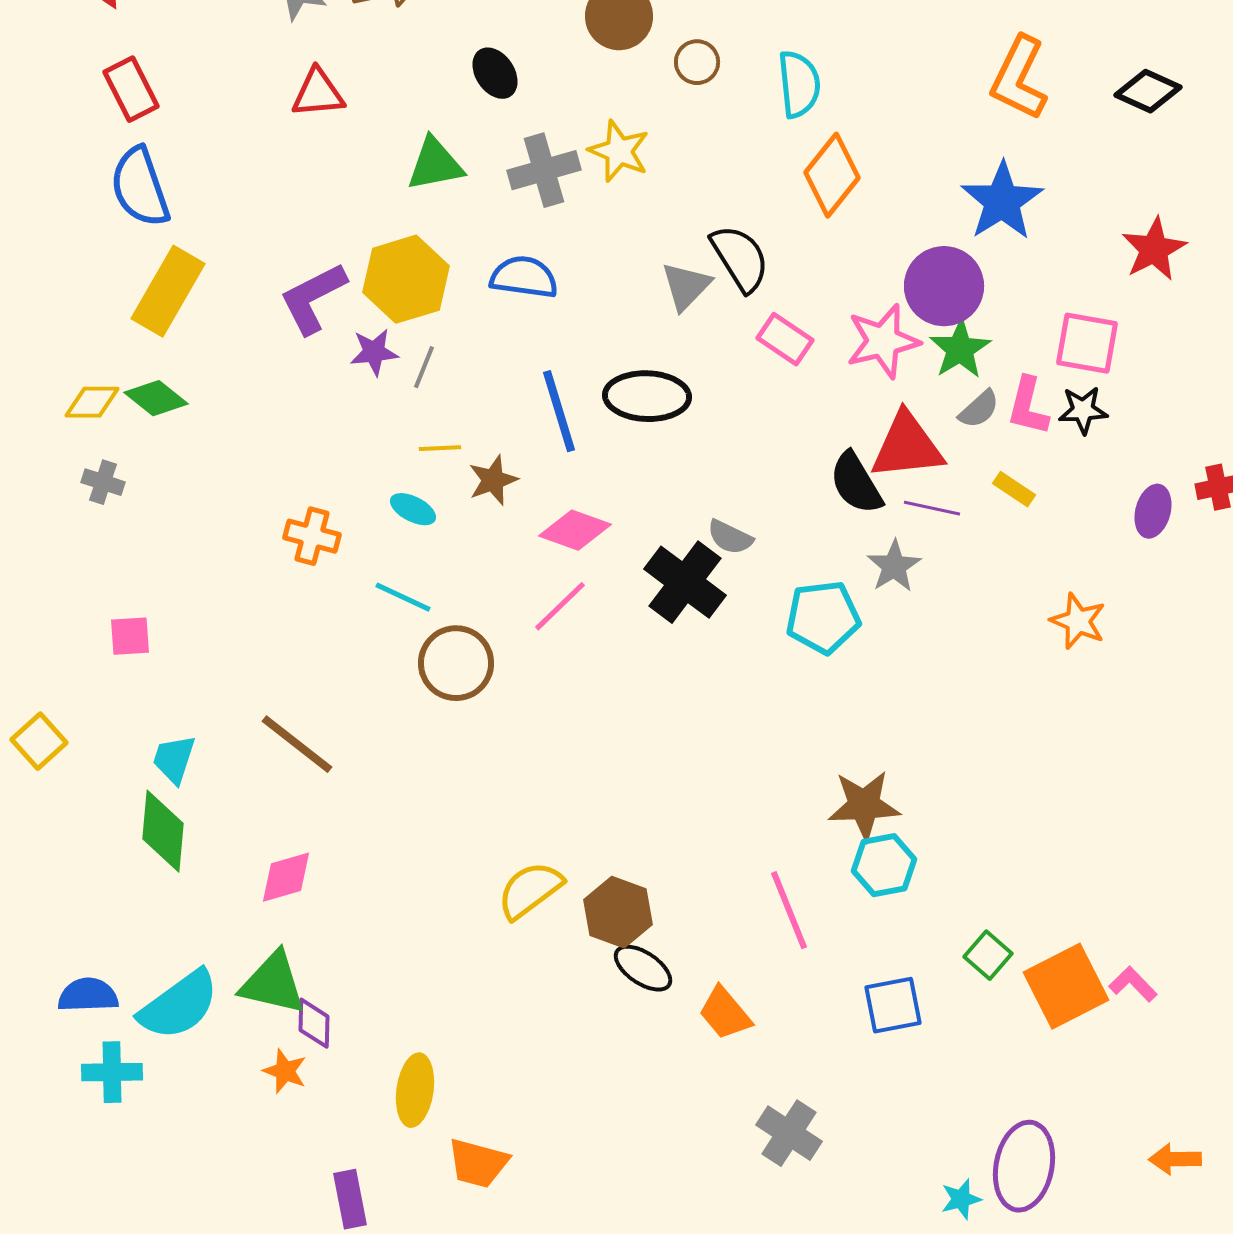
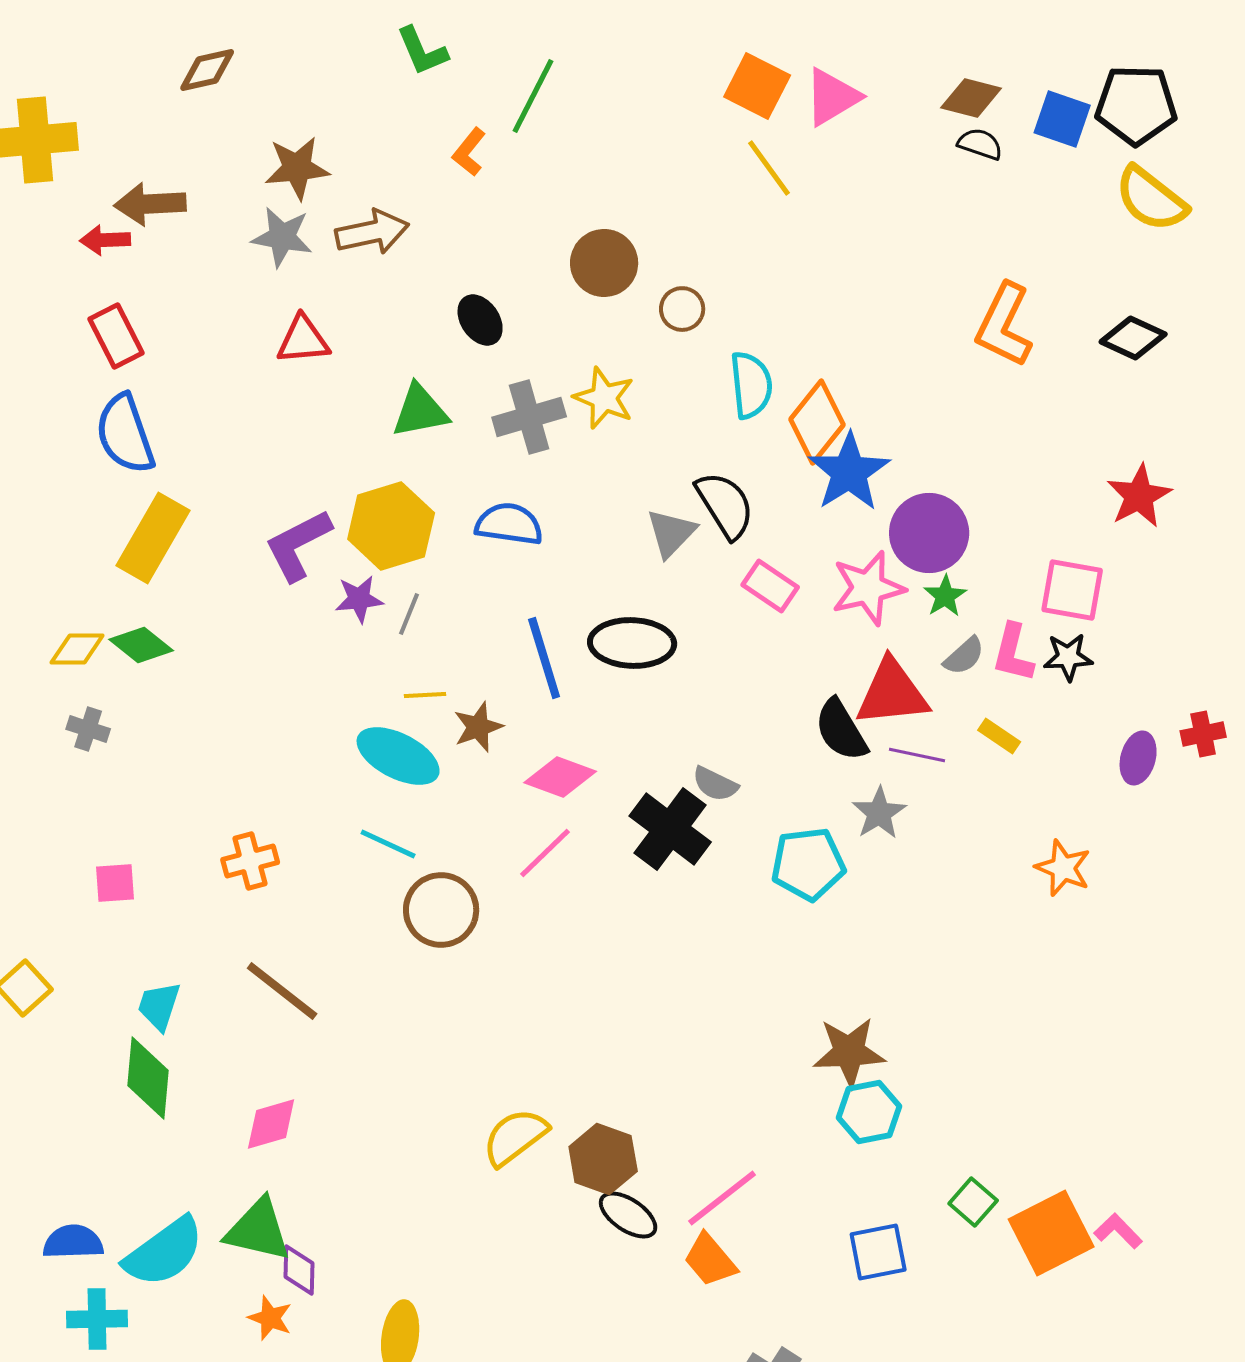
cyan semicircle: (799, 84) -> (751, 385), moved
blue star: (1002, 201) -> (849, 472), moved
green star: (960, 349) -> (945, 596), size x0.7
cyan ellipse: (413, 509) -> (398, 756), size x1.8
orange cross: (312, 536) -> (250, 861), moved, turned -30
pink line: (789, 910) -> (722, 1198), moved, turned 74

